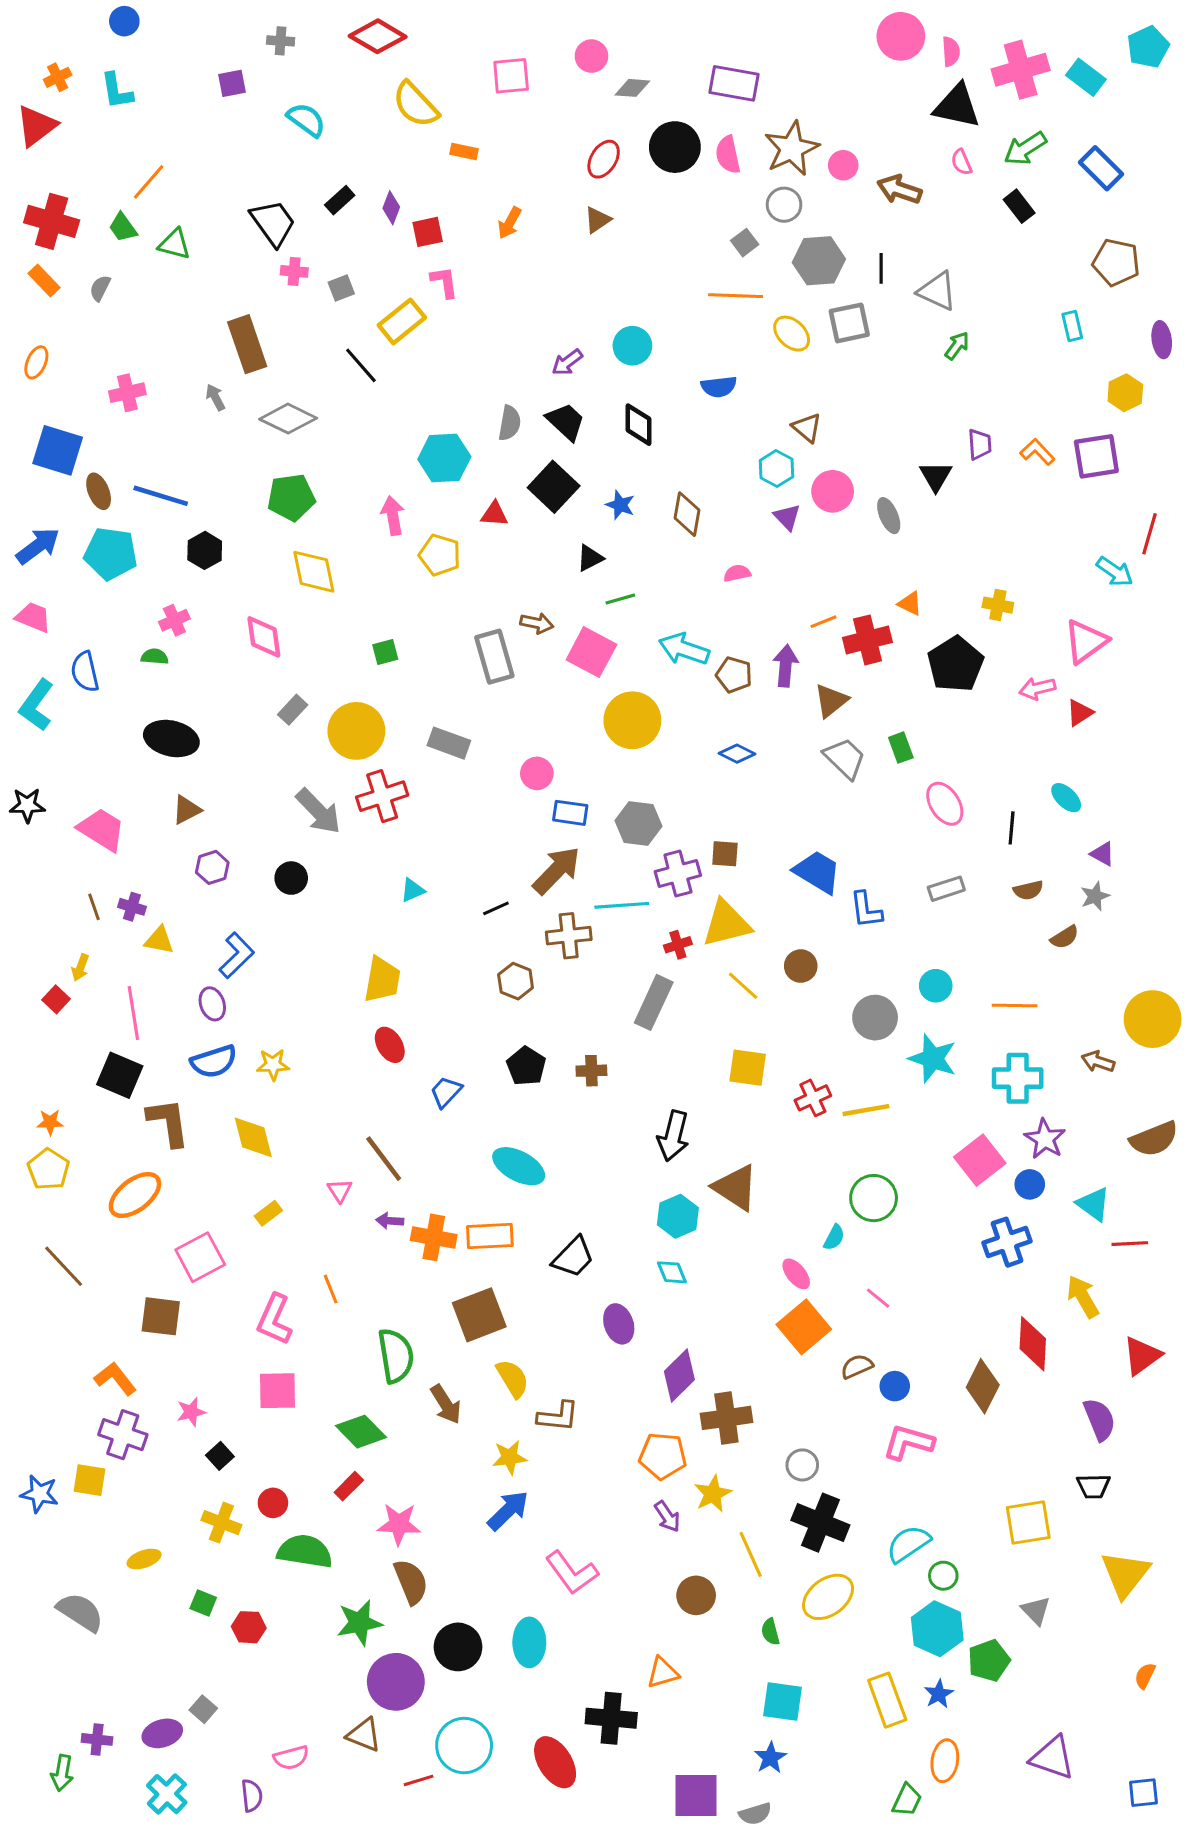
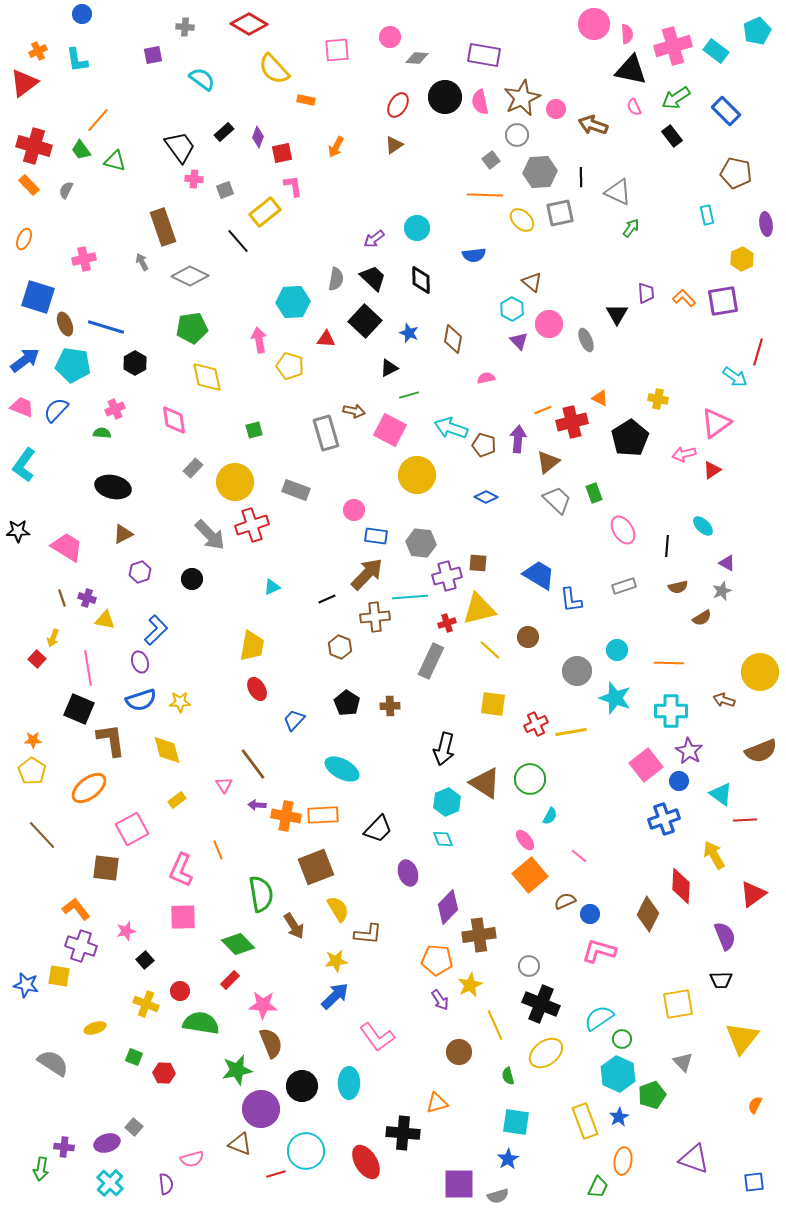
blue semicircle: (85, 672) -> (56, 410), moved, turned 56
green circle: (874, 1198) -> (530, 779), moved

